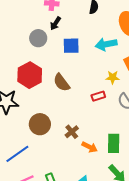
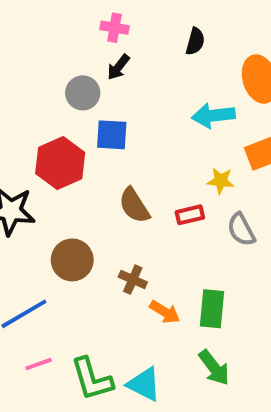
blue square: (71, 46) -> (112, 135), moved
brown semicircle: (62, 83) -> (134, 205), moved
brown cross: (72, 132) -> (133, 280), turned -32

